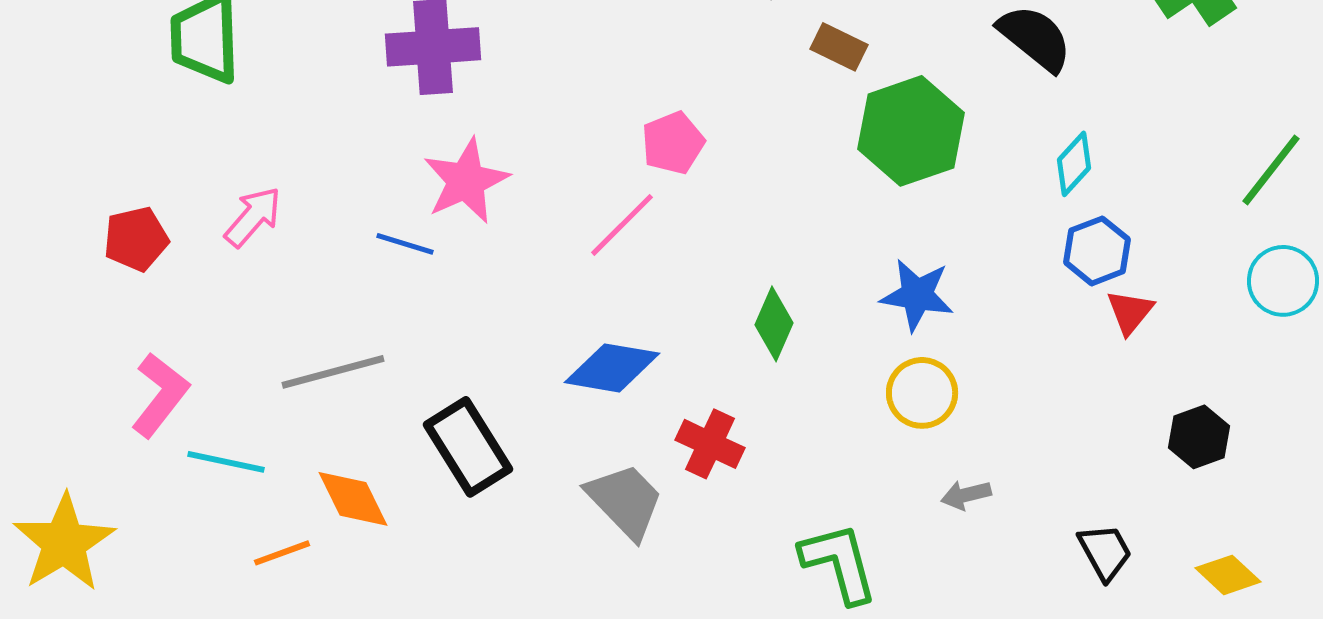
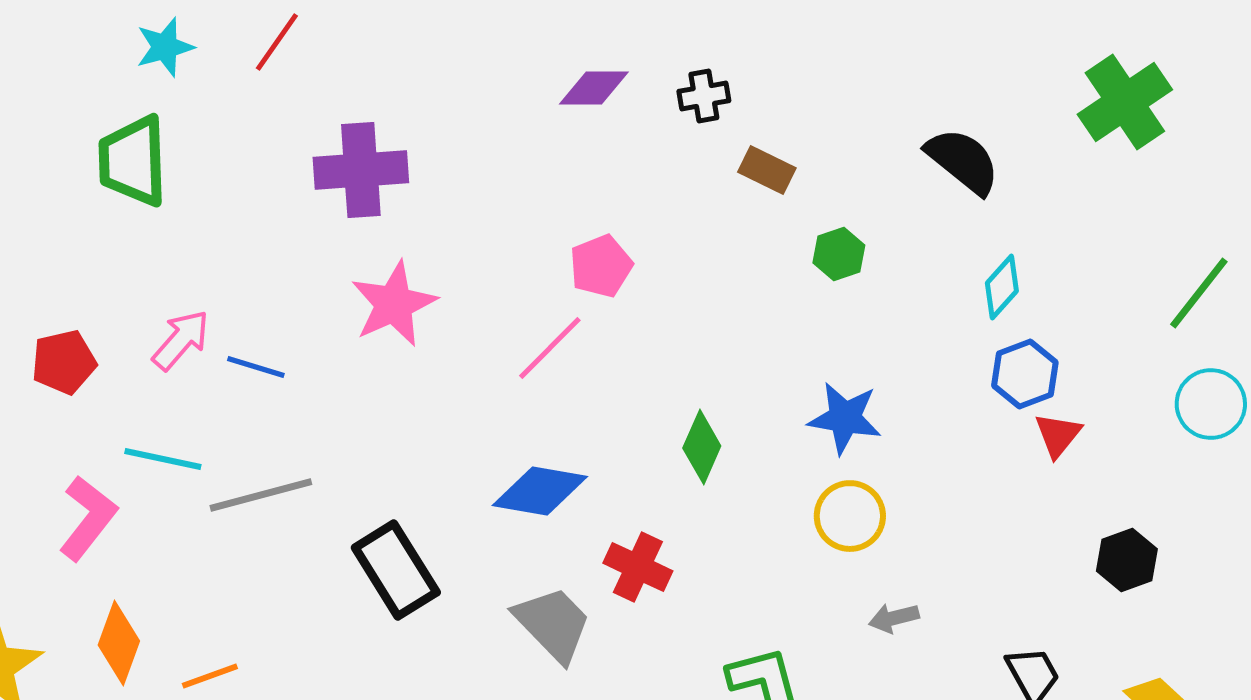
green hexagon: (911, 131) -> (839, 254), size x0.5
blue line: (405, 244) -> (256, 367), moved
cyan line: (226, 462) -> (163, 459), moved
orange diamond: (353, 499) -> (119, 643), moved, turned 46

